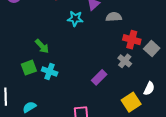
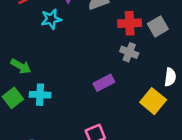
gray square: (152, 48) -> (158, 26), turned 35
purple rectangle: (99, 77) -> (104, 83), turned 35

